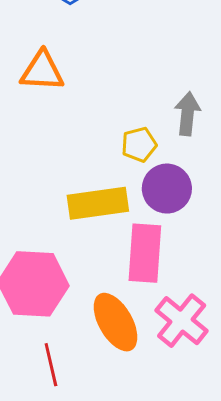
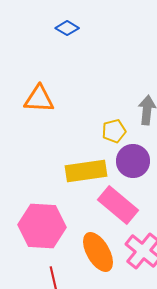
orange triangle: (42, 71) -> (39, 99), moved
pink rectangle: (145, 253) -> (118, 205), turned -54

